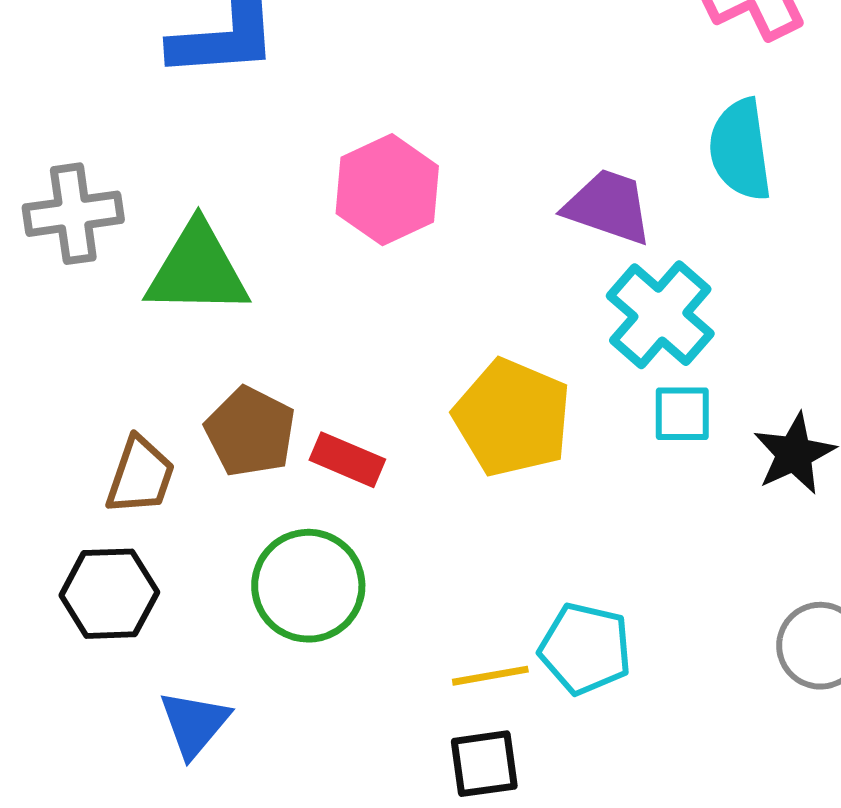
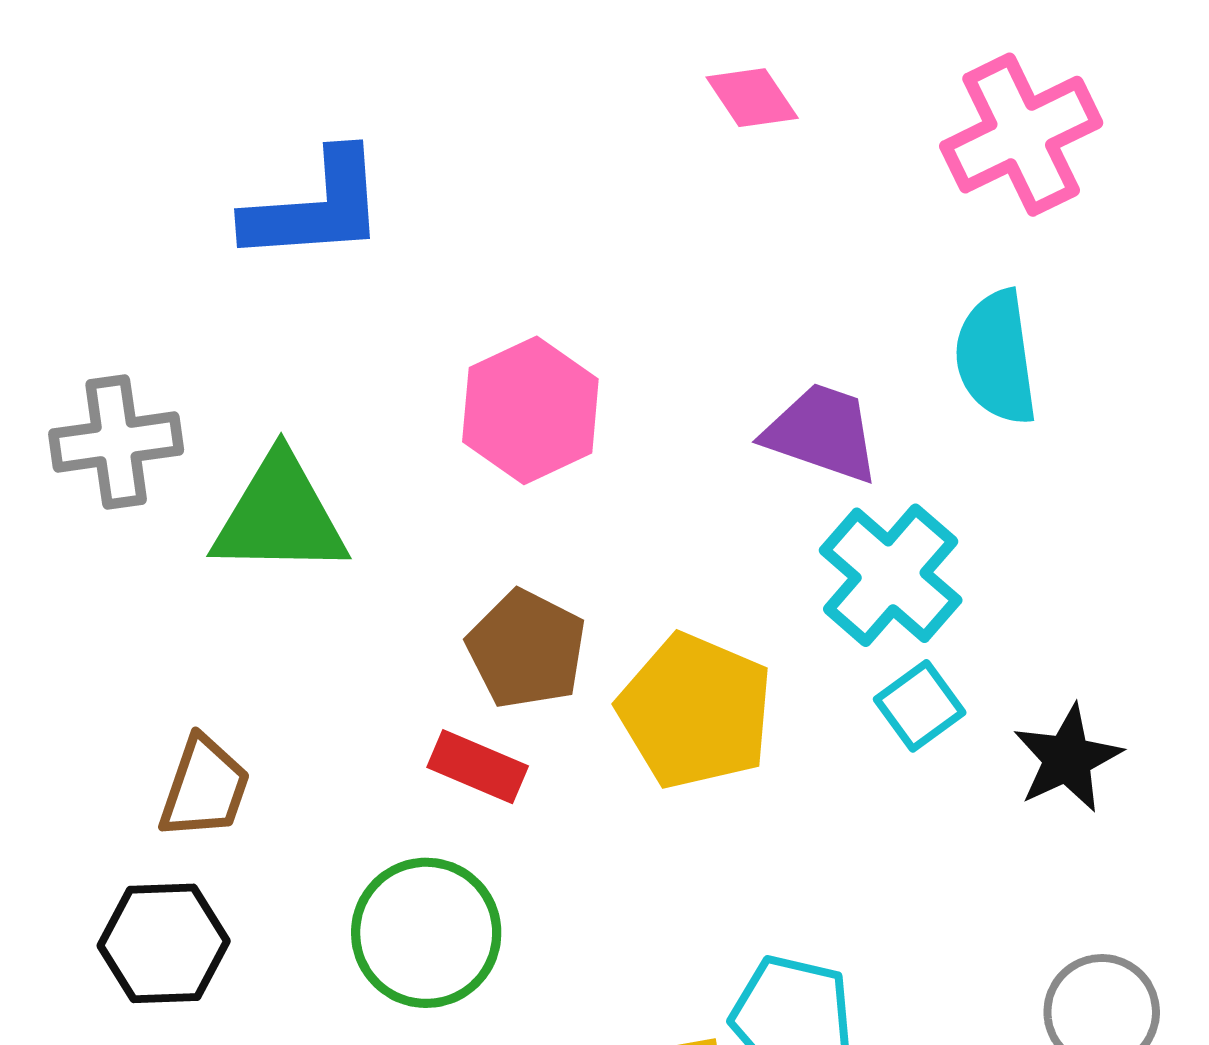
cyan square: (682, 414) -> (920, 706), turned -36
brown pentagon: (250, 432) -> (526, 649), moved

